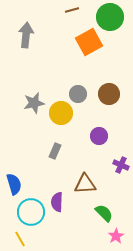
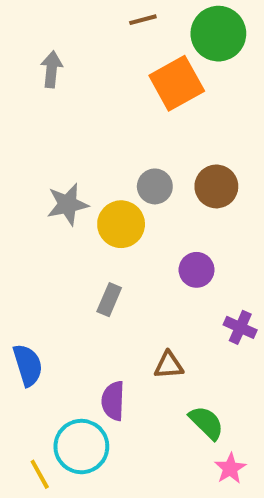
gray arrow: (26, 35) -> (52, 69), size x0.7
brown triangle: (85, 184) -> (169, 365), size x0.7
cyan circle: (31, 212) -> (81, 447), moved

